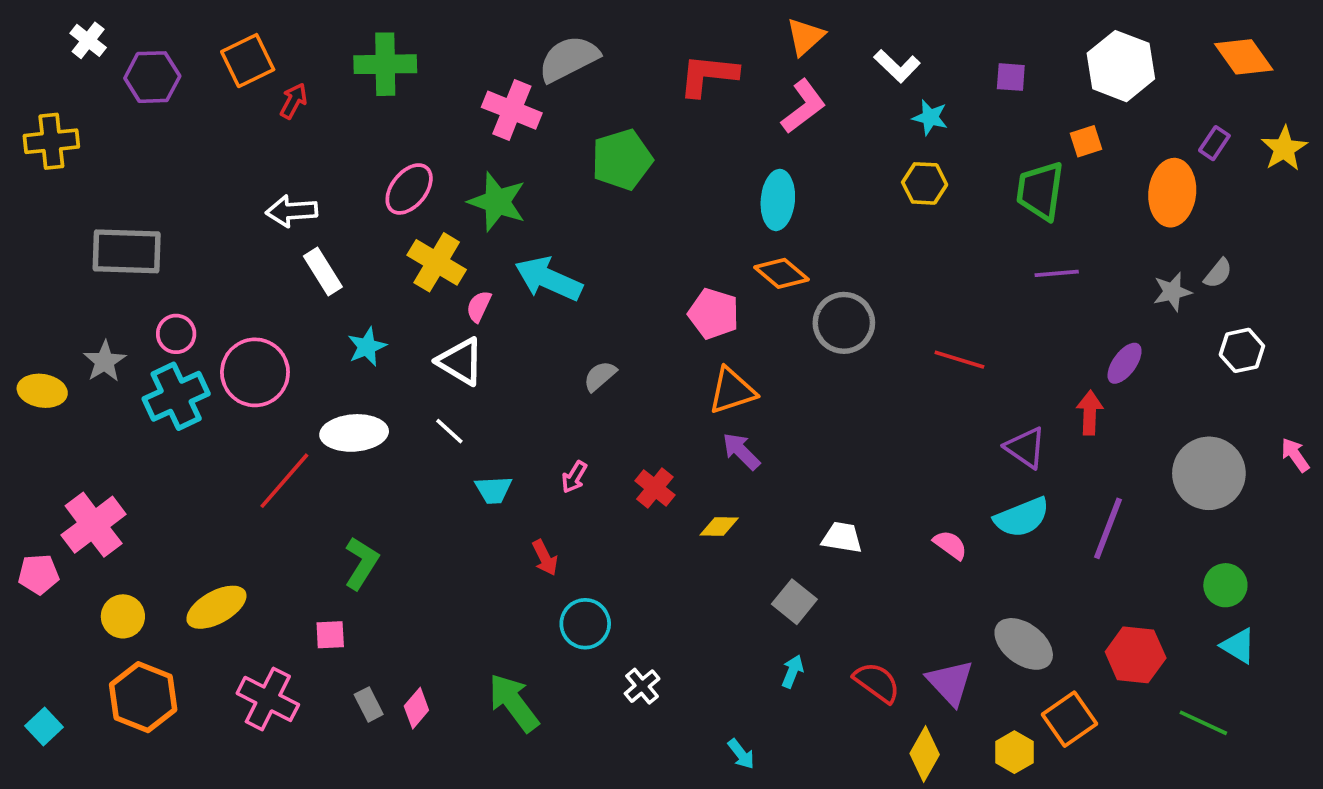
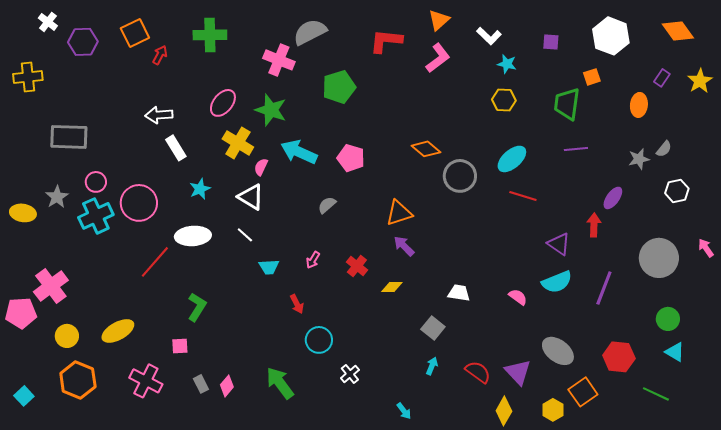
orange ellipse: (1172, 193) -> (639, 105), size x0.7
cyan ellipse: (778, 200) -> (512, 159), moved, turned 44
pink pentagon: (714, 314) -> (351, 158), moved
pink pentagon: (39, 574) -> (21, 313), size x1.4

